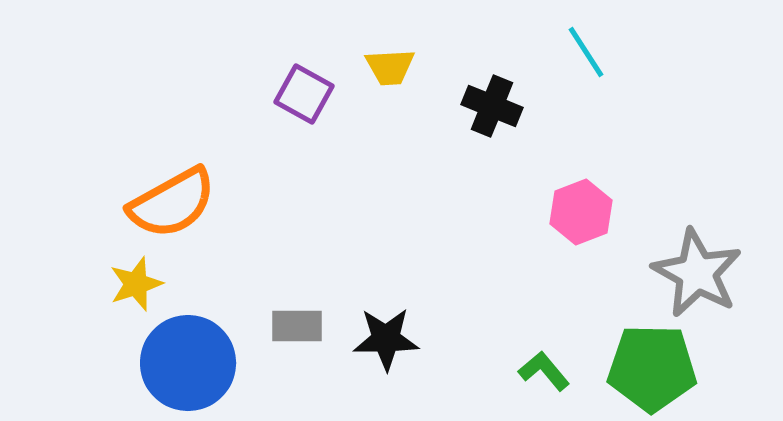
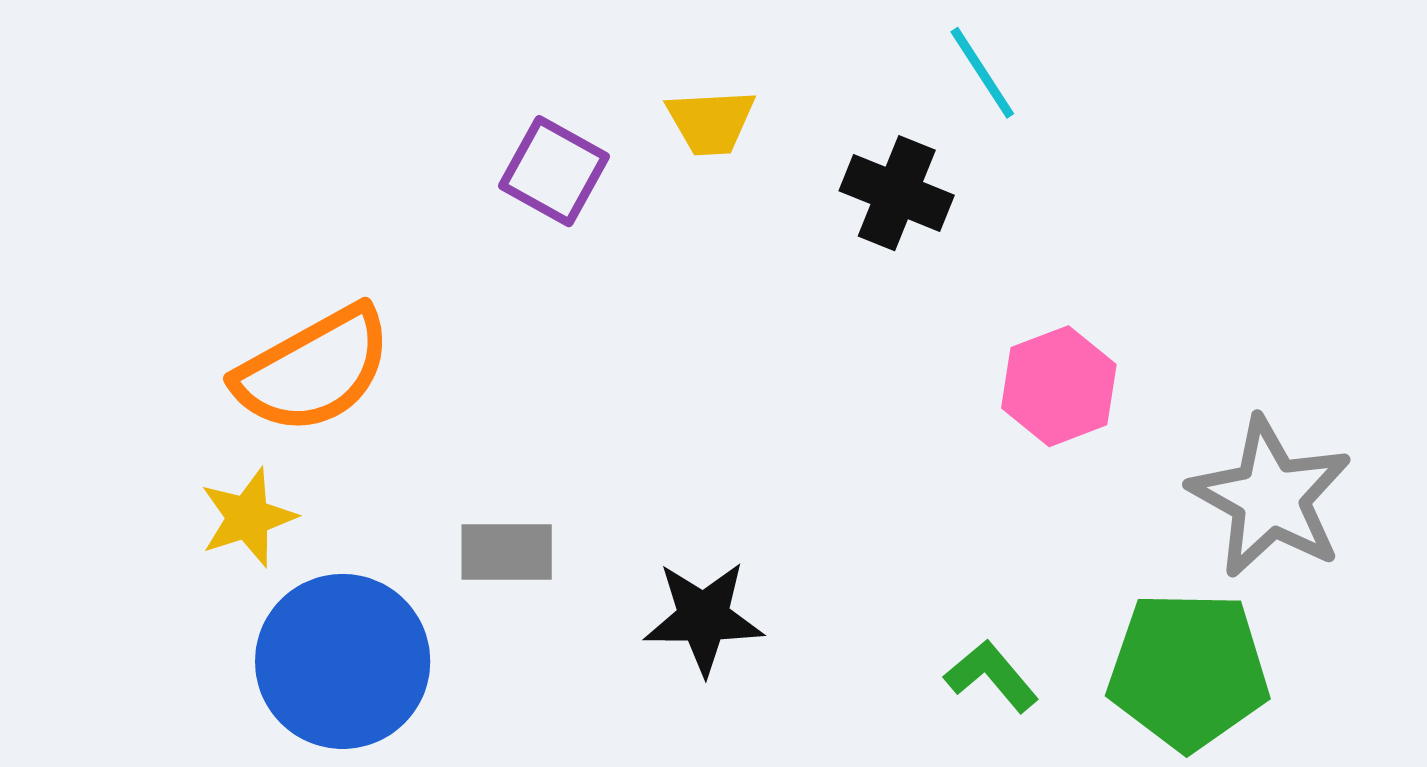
cyan line: (586, 52) -> (982, 73), moved
gray rectangle: (297, 326) -> (507, 552), moved

